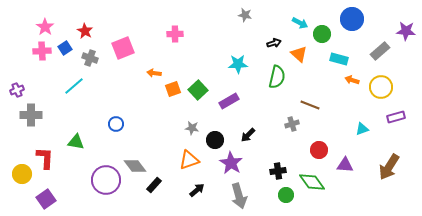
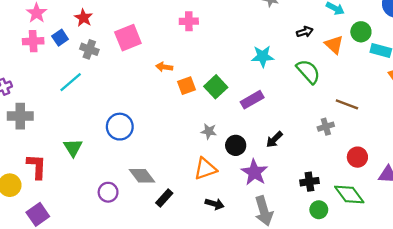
green circle: (322, 34) -> (361, 32), moved
green semicircle: (277, 77) -> (308, 72), turned -55
blue circle: (116, 124) -> (120, 127), size x1.5
green triangle: (76, 142) -> (73, 148), turned 48
purple circle: (106, 180) -> (108, 192), size x0.6
black arrow: (197, 190) -> (215, 204), turned 56

